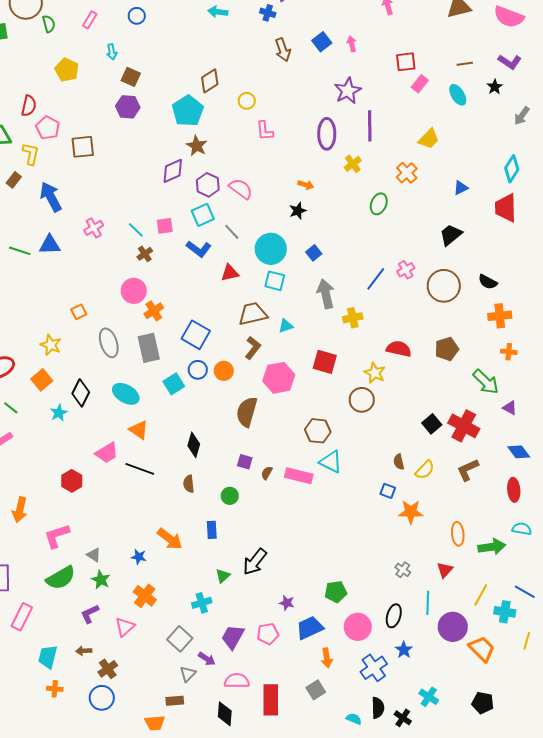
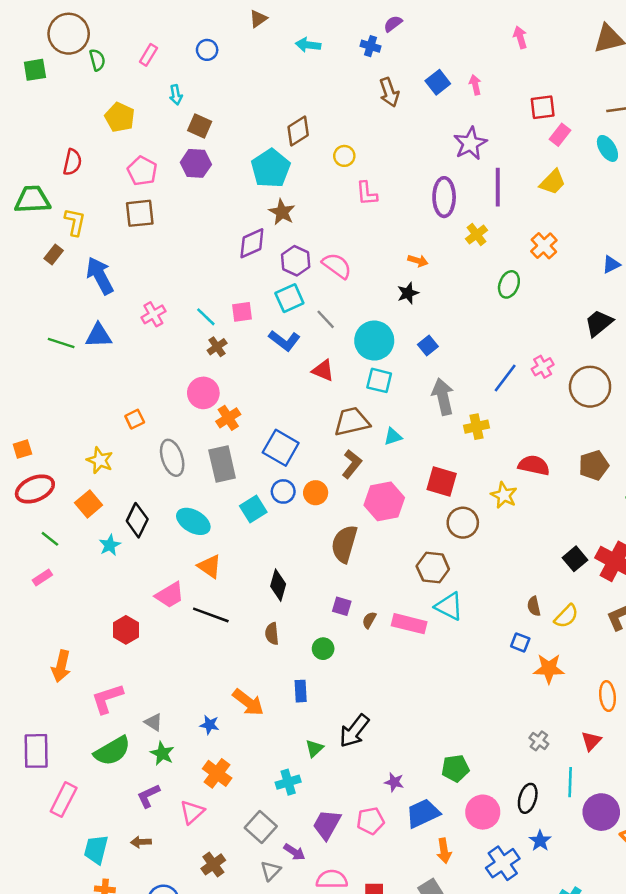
pink pentagon: (48, 128) -> (142, 171), moved
yellow trapezoid: (429, 139) -> (553, 182), moved
red triangle: (230, 273) -> (323, 370), turned 36
brown circle: (362, 400) -> (463, 523), moved
brown cross: (108, 669) -> (213, 864), moved

